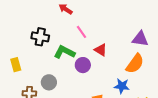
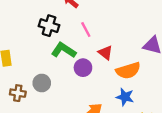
black cross: (40, 37) -> (49, 26), moved
orange semicircle: (135, 64) -> (128, 71), moved, turned 30

